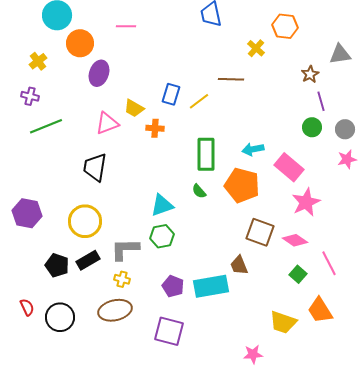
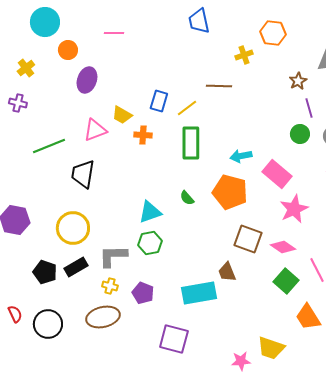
orange circle: (80, 43) -> (68, 50), size x0.7
yellow cross: (256, 48) -> (244, 55), turned 30
green line: (46, 126) -> (49, 146), moved
green rectangle: (206, 154) -> (191, 143), moved
green square: (298, 274) -> (286, 281), size x1.4
purple pentagon: (173, 286) -> (143, 293), moved
yellow trapezoid: (283, 322) -> (271, 348), moved
purple square: (169, 331) -> (174, 339), moved

